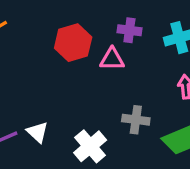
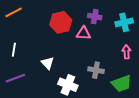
white triangle: (37, 132) -> (47, 63), moved
white cross: (90, 146) -> (68, 85), turned -30

